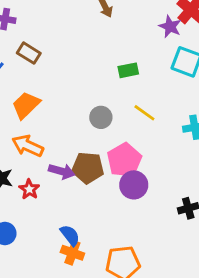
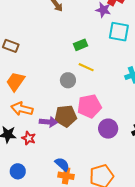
yellow line: (144, 113) -> (86, 67), moved
pink pentagon: (124, 160) -> (89, 106), turned 30
purple circle: (134, 185) -> (108, 129), moved

